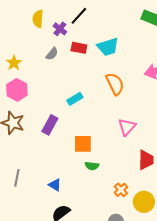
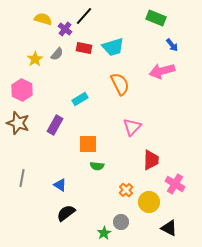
yellow semicircle: (38, 19) -> (43, 19), turned 102
yellow star: (14, 63) -> (35, 59), moved

